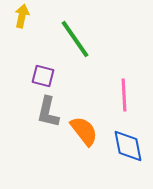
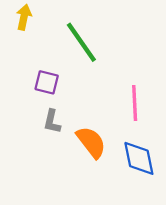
gray L-shape: (48, 112) -> (52, 122), size x0.7

